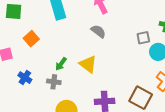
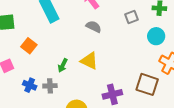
gray square: (143, 38) -> (132, 17), moved
gray cross: (54, 82) -> (50, 86), moved

